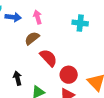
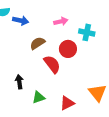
pink arrow: (38, 17) -> (61, 21), moved, turned 88
red circle: (69, 75) -> (68, 49), moved

